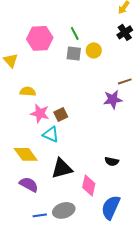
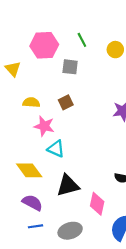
yellow circle: (94, 50) -> (115, 50), moved
gray square: (74, 53) -> (70, 67), moved
brown square: (61, 114) -> (66, 102), moved
blue line: (40, 215) -> (36, 226), moved

